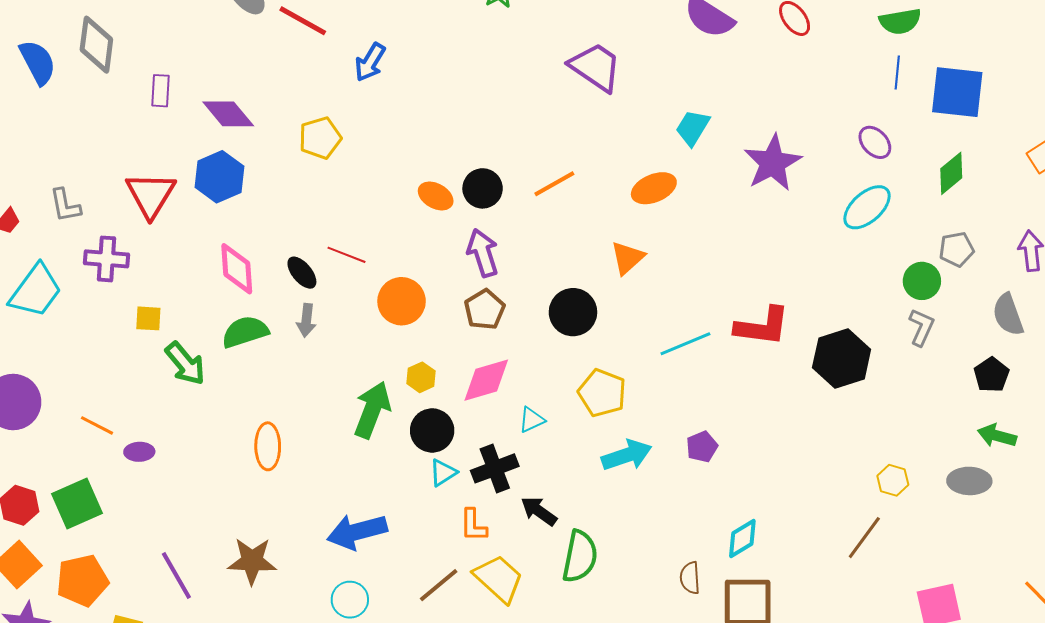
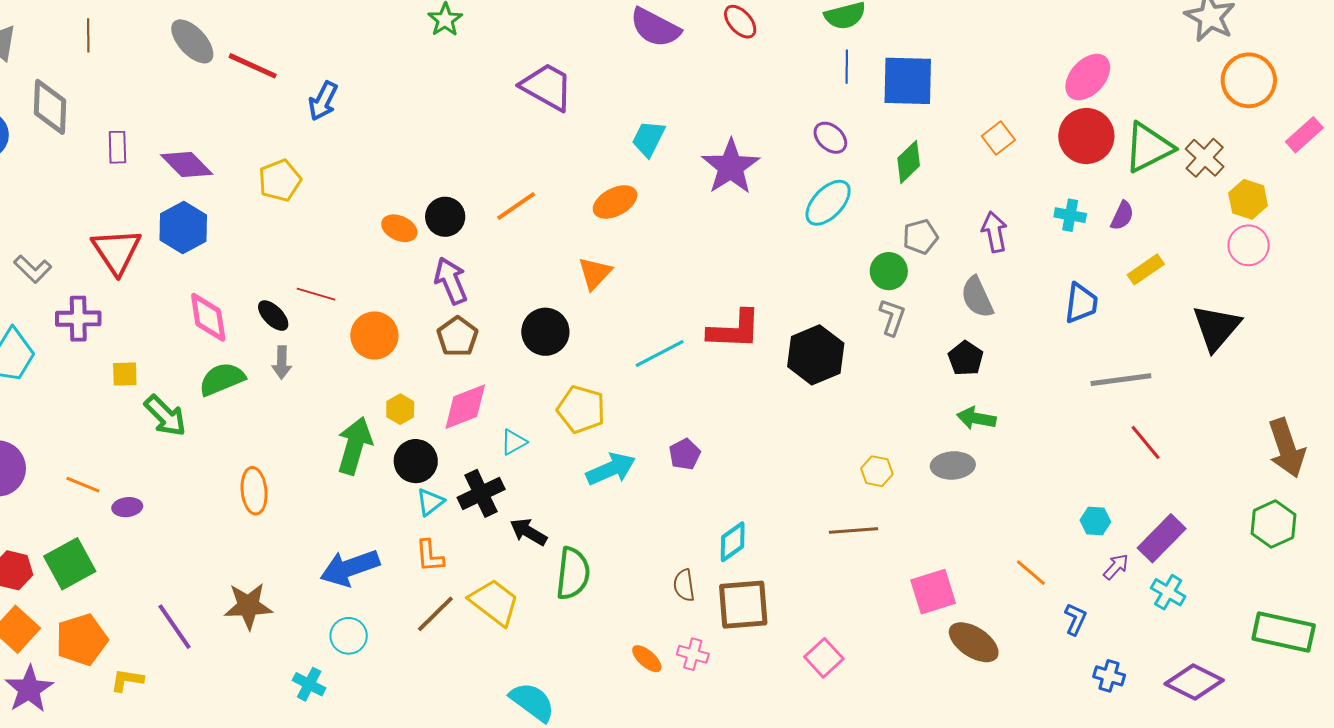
gray L-shape: (65, 205) -> (33, 269), turned -30
orange L-shape: (473, 525) -> (430, 556), moved
brown line: (864, 538) -> (853, 530), turned 54

